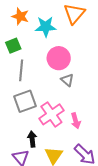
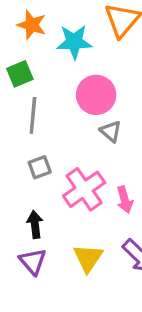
gray square: (25, 101) -> (40, 167), size x0.6
black arrow: (32, 139) -> (35, 224), moved

